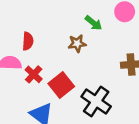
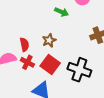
red semicircle: (28, 41) -> (24, 45), moved
brown star: (77, 44) -> (49, 40), moved

